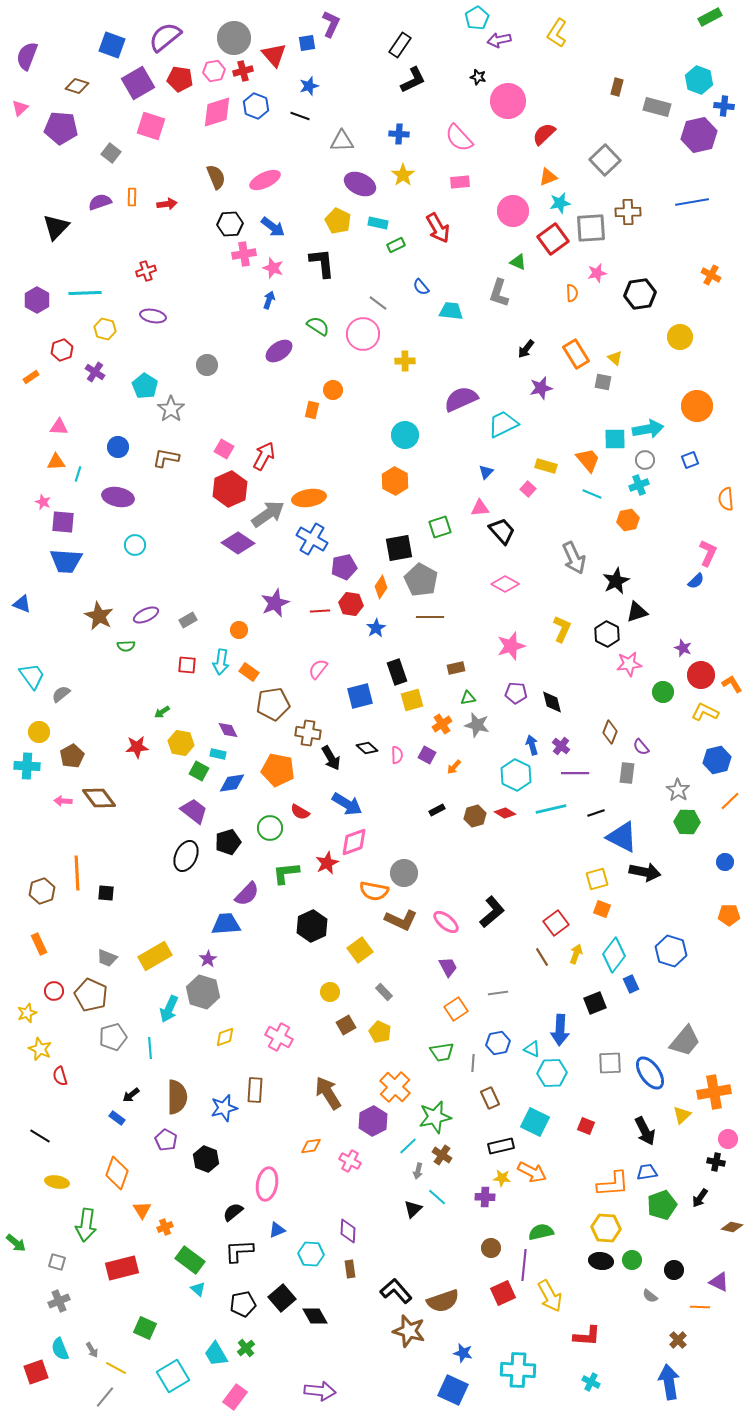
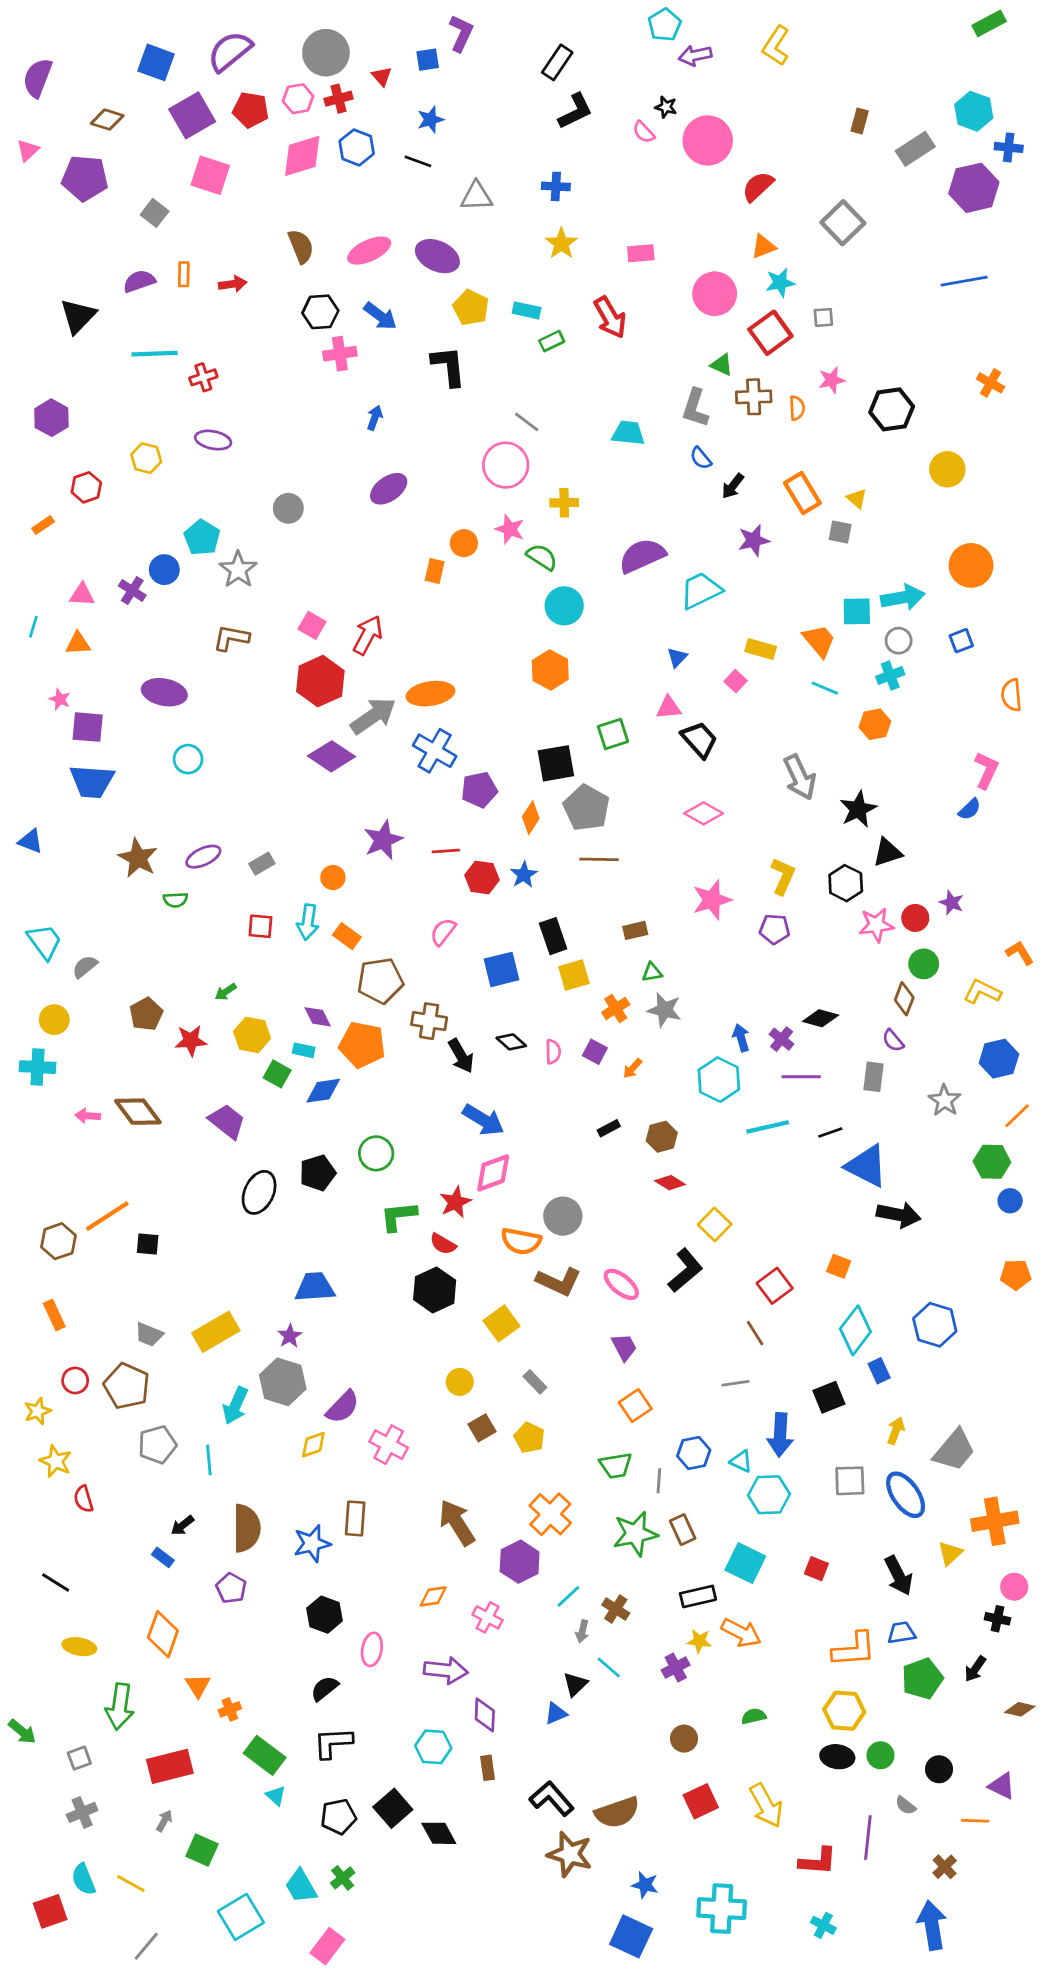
red triangle: (274, 55) -> (382, 76), size x0.6
gray rectangle: (657, 107) -> (915, 149), turned -48
pink semicircle: (459, 138) -> (644, 132), moved, size x0.6
purple ellipse: (360, 184) -> (437, 256), moved
brown cross: (628, 212) -> (754, 397), moved
gray square: (591, 228) -> (823, 317), size x0.5
pink star: (273, 268) -> (510, 529), moved
blue semicircle: (421, 287) -> (701, 458), moved
cyan line: (85, 293) -> (155, 354), moved
green semicircle: (318, 326) -> (542, 557), moved
purple cross: (95, 372) -> (132, 590), moved
blue circle: (118, 447) -> (164, 570), moved
cyan line: (78, 474) -> (33, 627), moved
red hexagon: (351, 604) -> (482, 878), moved
red circle: (701, 675) -> (915, 918), moved, size x0.7
purple pentagon: (516, 693) -> (775, 929), moved
black diamond: (552, 702) -> (821, 1018), moved, turned -60
brown diamond: (610, 732) -> (904, 999), moved
brown pentagon: (72, 756) -> (146, 1014), moved
orange pentagon: (278, 770) -> (362, 1045), moved
purple trapezoid: (194, 811) -> (227, 1121), moved
red semicircle: (300, 812) -> (443, 1244), moved
red diamond: (505, 813) -> (670, 1183), moved
green hexagon: (687, 822) -> (992, 1162), moved
orange line: (77, 873) -> (107, 1216), turned 60
yellow square: (597, 879) -> (715, 1224), moved, turned -30
purple semicircle: (247, 894) -> (343, 1407), moved
yellow arrow: (576, 954) -> (896, 1431), moved
gray line: (498, 993) -> (736, 1383), moved
green star: (435, 1117) -> (635, 1534), moved
black hexagon: (206, 1159) -> (325, 1615), moved
pink ellipse: (267, 1184) -> (372, 1649), size x0.7
purple cross: (485, 1197) -> (676, 1668), turned -30
blue triangle: (277, 1230) -> (556, 1713), moved
green semicircle: (541, 1232) -> (754, 1716), size x0.7
gray square: (57, 1262) -> (79, 1758), turned -36
purple line: (524, 1265) -> (868, 1838), moved
gray arrow: (92, 1350) -> (164, 1821), moved, turned -119
yellow line: (116, 1368) -> (131, 1883), moved
purple arrow: (320, 1391) -> (446, 1670), moved

